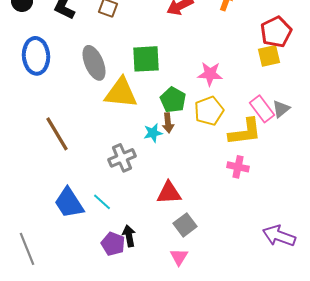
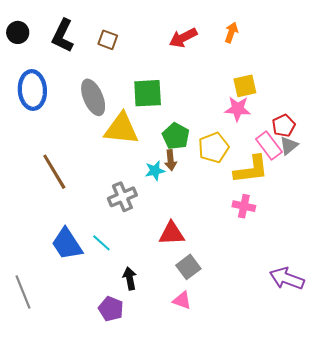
red pentagon: (276, 32) -> (284, 126), moved, size x0.7
yellow square: (269, 56) -> (245, 86), moved
pink star: (210, 74) -> (238, 109), moved
purple pentagon: (113, 244) -> (111, 309), moved
pink triangle: (179, 257) -> (182, 300), turned -42

